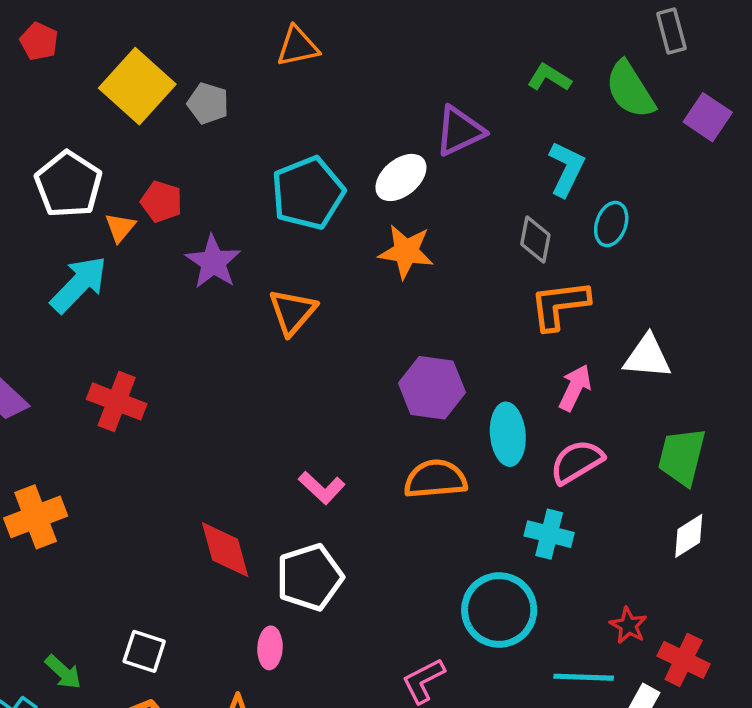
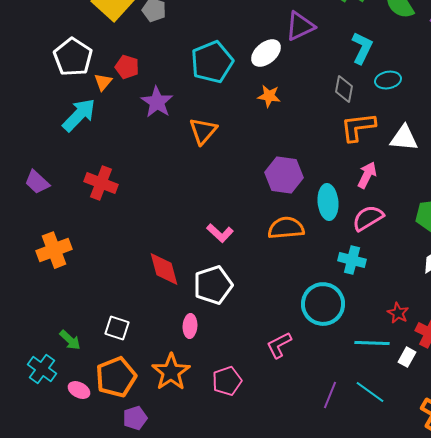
cyan ellipse: (611, 224) -> (388, 80), turned 60
orange star: (406, 252) -> (269, 96), size x0.7
white triangle: (647, 357) -> (404, 138), moved

